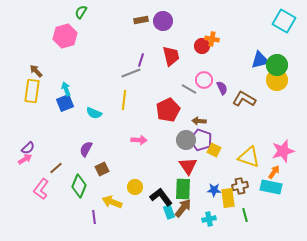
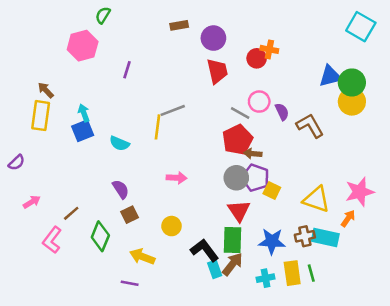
purple circle: (163, 21) -> (213, 38), moved
purple line: (141, 60) -> (127, 70), moved
gray line: (131, 73) -> (173, 110), moved
brown L-shape: (244, 99) -> (310, 126), turned 30
red pentagon: (168, 110) -> (238, 140), moved
purple semicircle: (28, 148) -> (17, 163), moved
purple semicircle: (86, 149) -> (121, 189), moved, turned 119
yellow circle: (135, 187) -> (171, 226), moved
cyan rectangle: (271, 187) -> (325, 237), moved
blue star: (214, 190) -> (272, 241), size x1.5
yellow rectangle: (228, 198) -> (292, 273), moved
purple line: (94, 217) -> (130, 283), moved, turned -72

